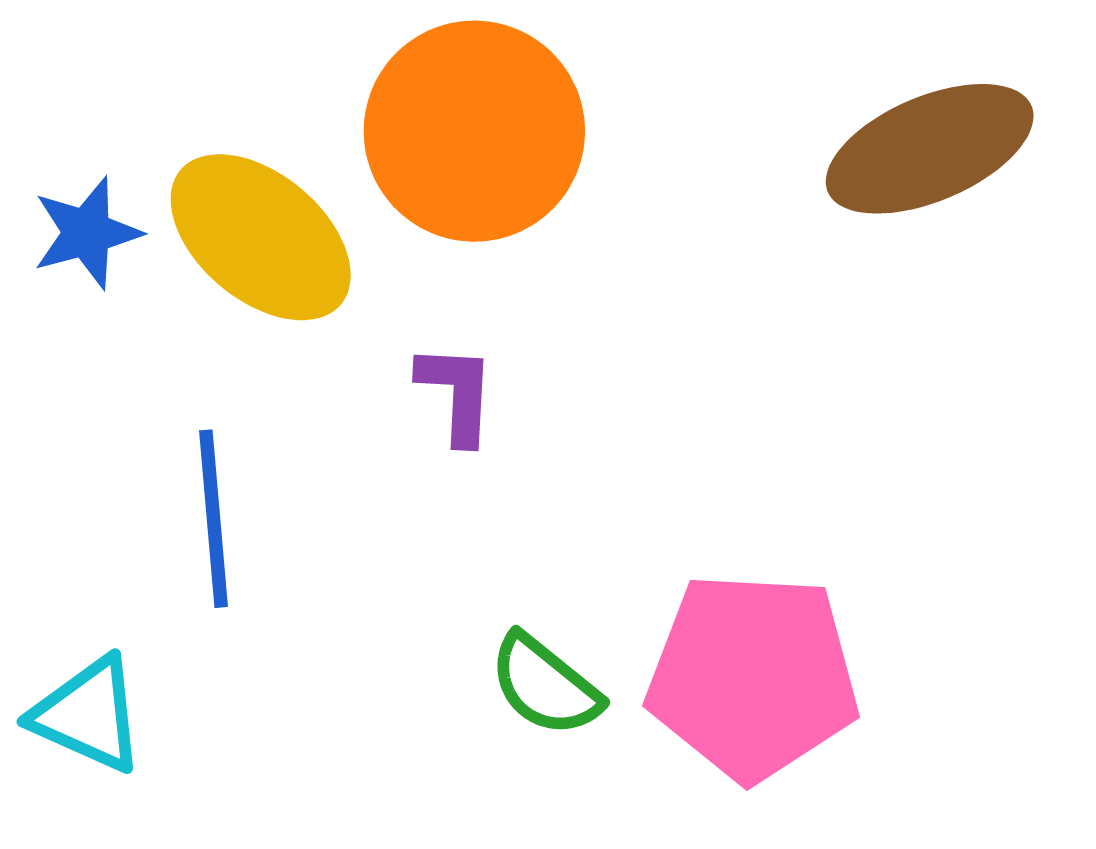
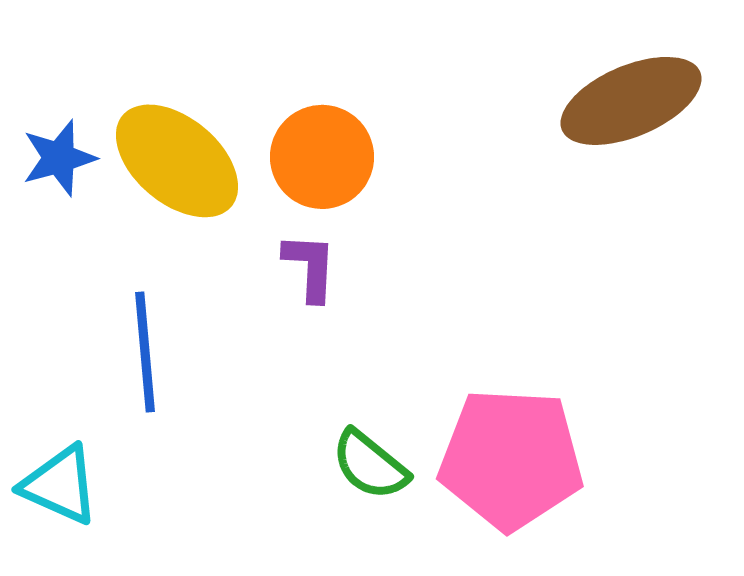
orange circle: (474, 131) -> (322, 157), moved, size x0.7

